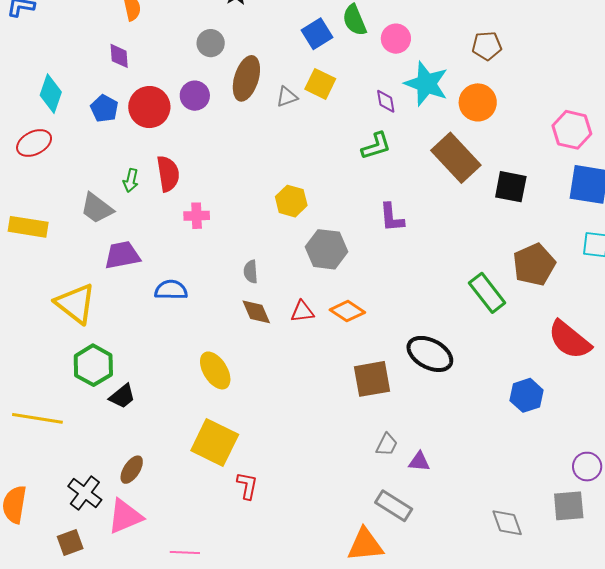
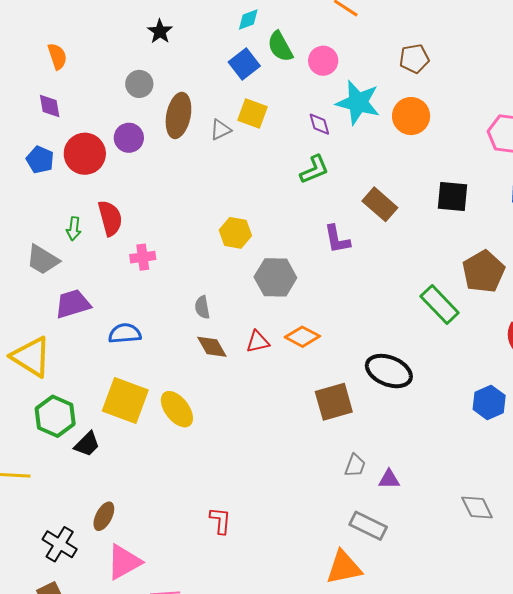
brown rectangle: (456, 158) -> (380, 204), moved, size x0.7
yellow square: (215, 442) -> (125, 401), moved
pink triangle: (125, 516) -> (124, 562), moved
gray diamond: (507, 523) -> (477, 507), moved

